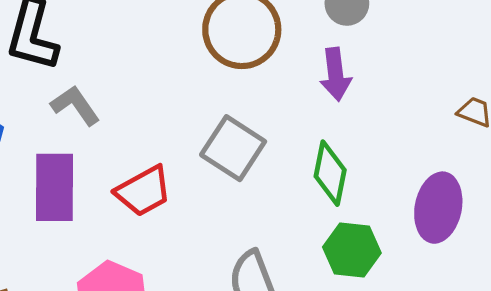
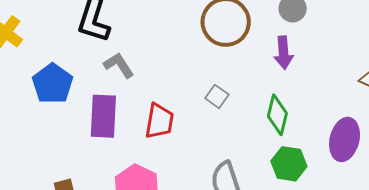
gray square: (233, 148) -> (217, 96), size x0.6
red trapezoid: (143, 191) -> (159, 121), turned -54

